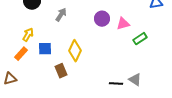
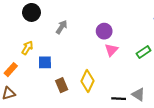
pink triangle: (123, 24) -> (111, 50), moved, turned -32
yellow diamond: (75, 51) -> (88, 81), moved
orange rectangle: (21, 54) -> (11, 70), moved

